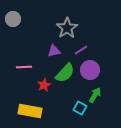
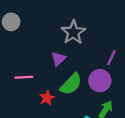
purple line: (81, 50) -> (111, 58), moved, turned -32
purple triangle: (54, 51) -> (58, 59), turned -32

